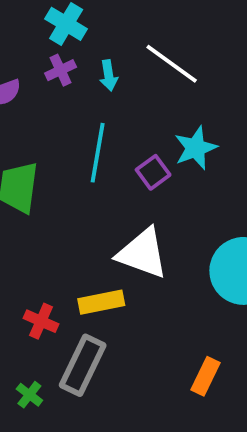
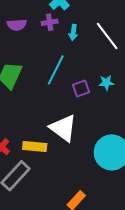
cyan star: (196, 148) -> (106, 83), size x0.7

